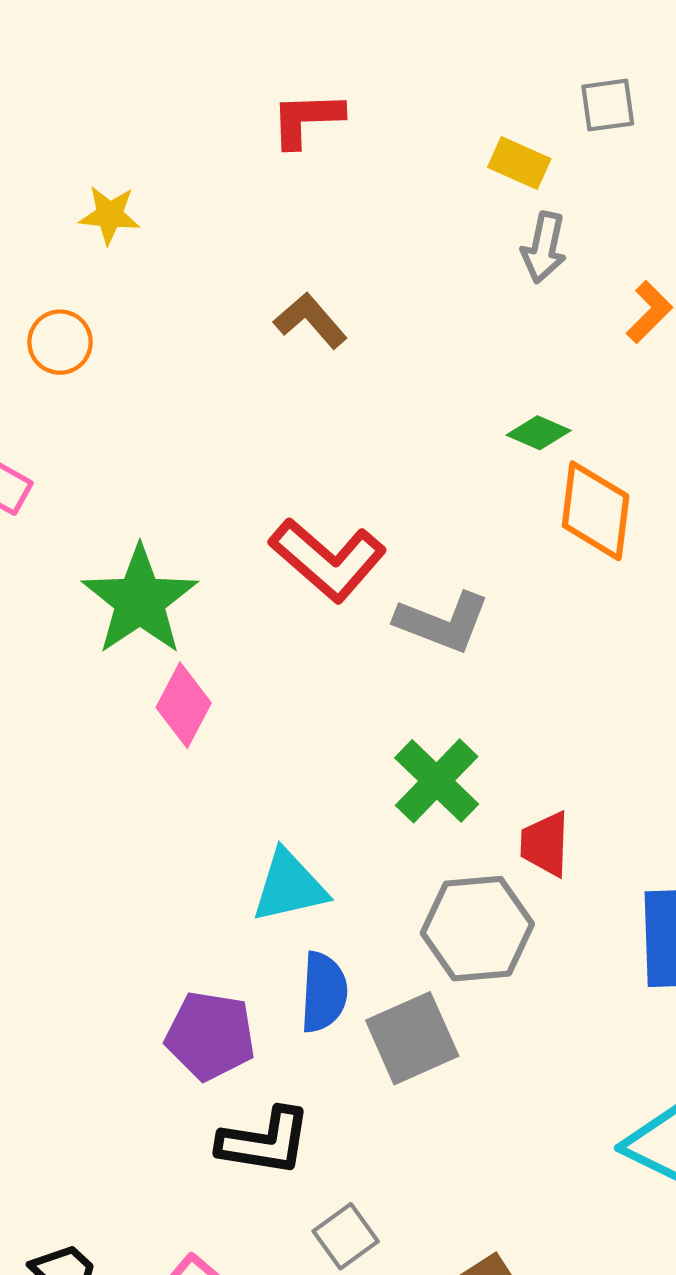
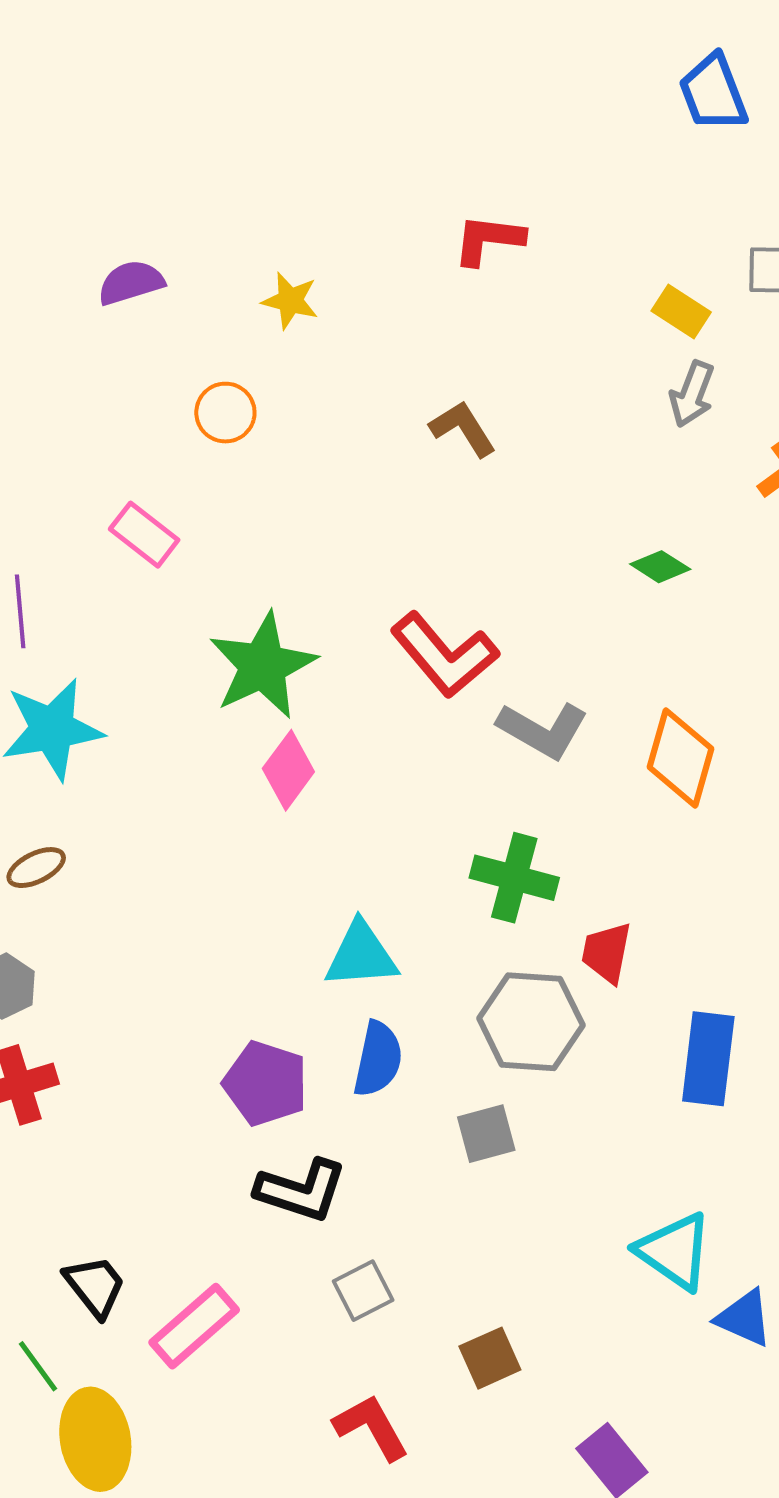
orange diamond: (596, 511) -> (681, 758), moved
green cross: (437, 781) -> (514, 878), turned -38
gray square: (412, 1038) -> (486, 1134), moved, size x0.7

